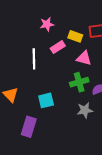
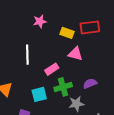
pink rectangle: (58, 47) -> (52, 69), moved
green cross: (79, 82) -> (63, 87), moved

